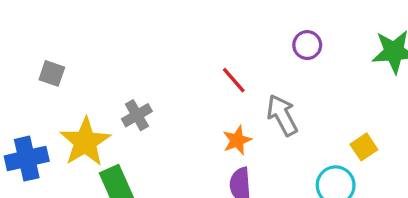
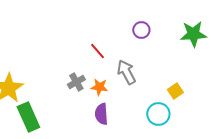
gray cross: (137, 115) -> (76, 82), moved
orange star: (237, 140) -> (99, 87), turned 30

